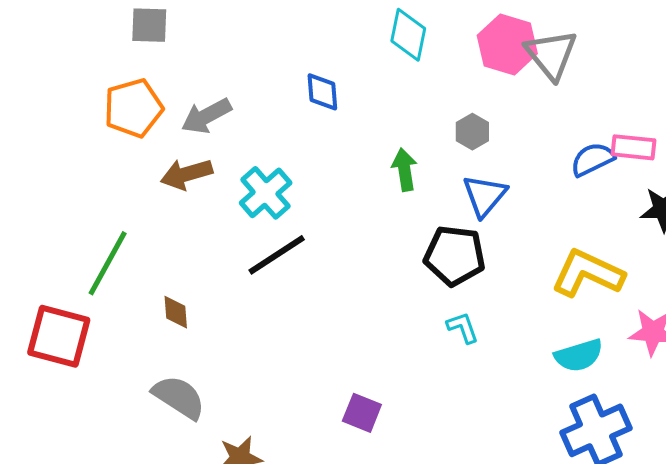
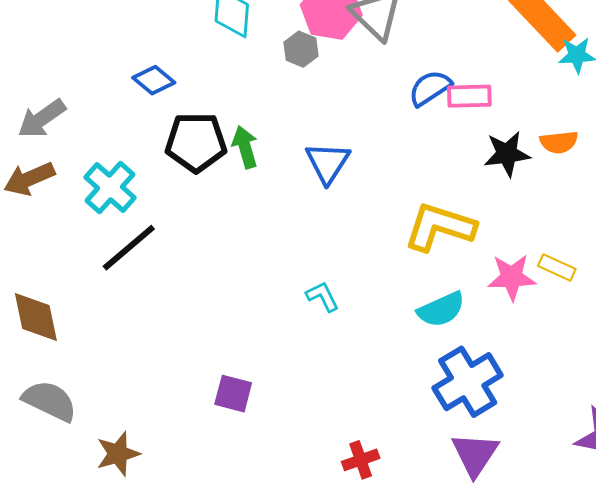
blue diamond: (322, 92) -> (154, 80), turned -39
gray hexagon: (472, 132) -> (301, 49), moved
blue semicircle: (592, 159) -> (430, 88), moved
black pentagon: (455, 256) -> (196, 142), moved
brown diamond: (176, 312) -> (36, 317), size x1.6

